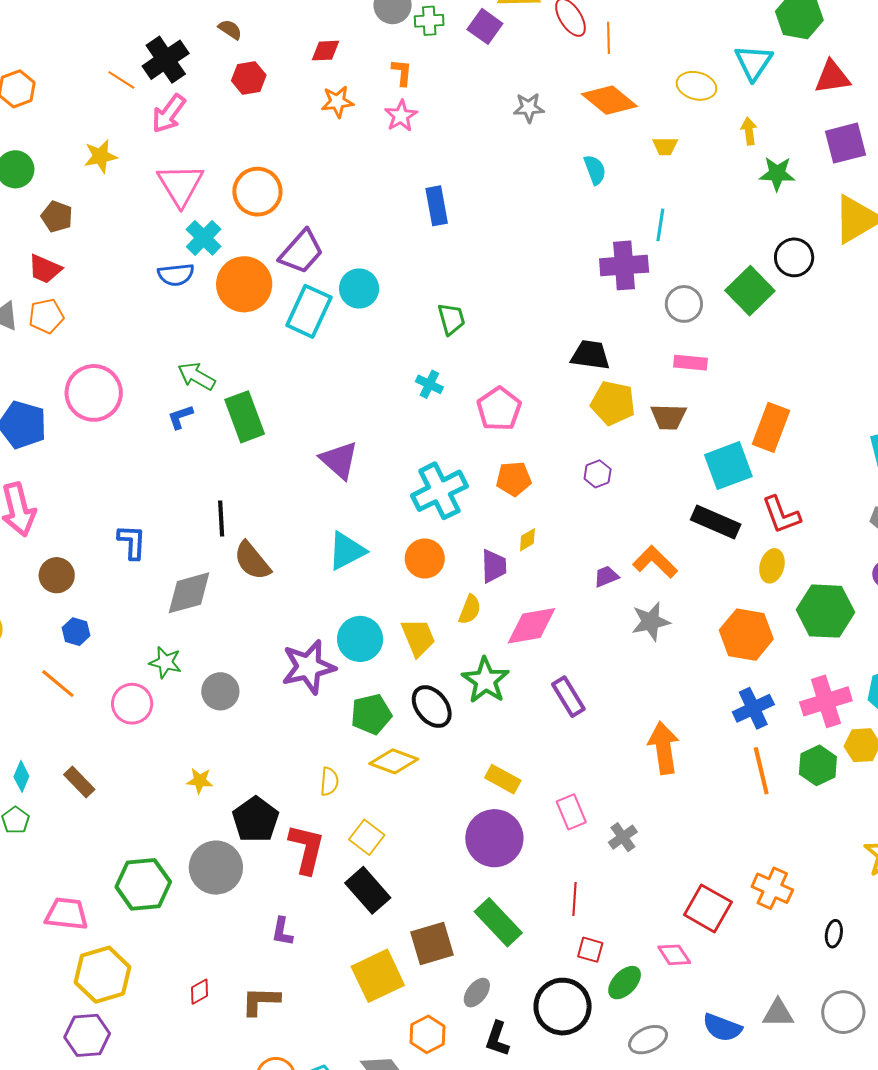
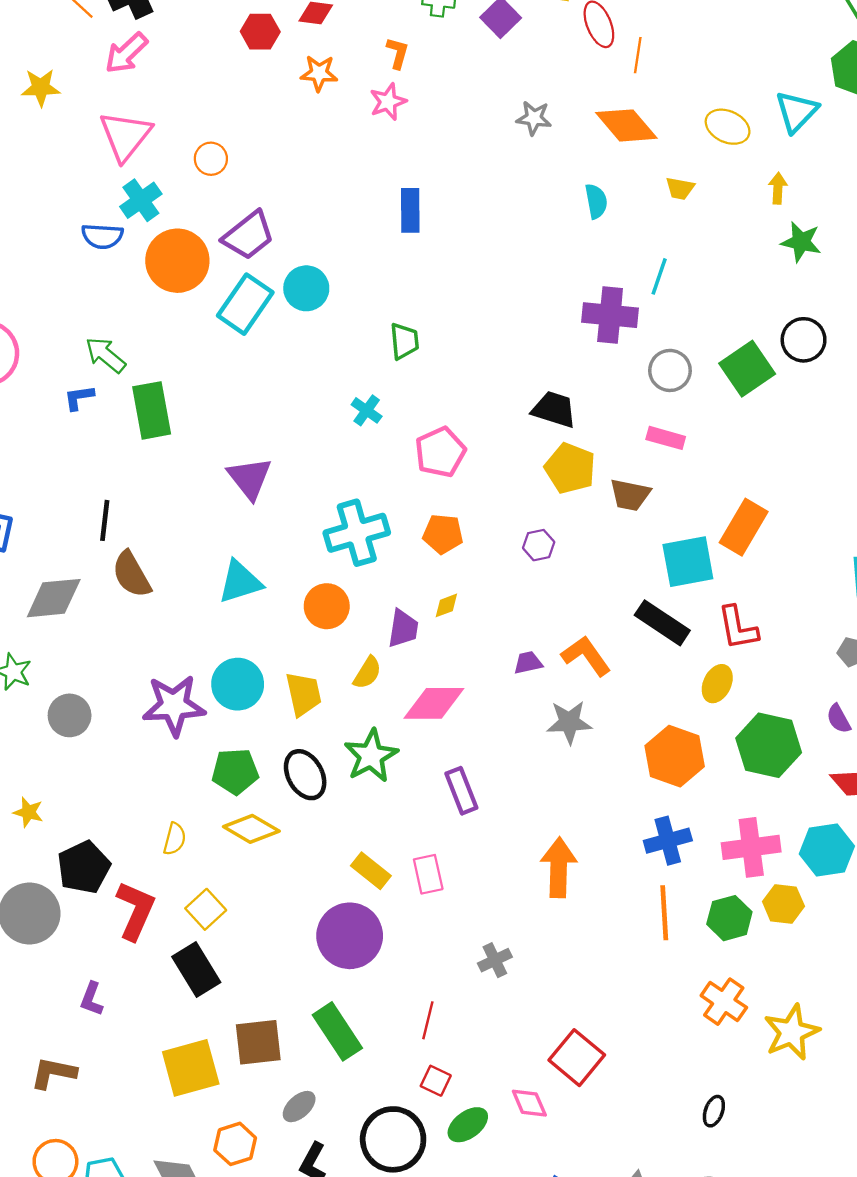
red hexagon: (249, 78) -> (260, 32), moved
orange circle: (257, 192) -> (211, 159), size x0.6
pink rectangle: (571, 812) -> (428, 874), moved
orange cross: (772, 888) -> (724, 1002), moved

